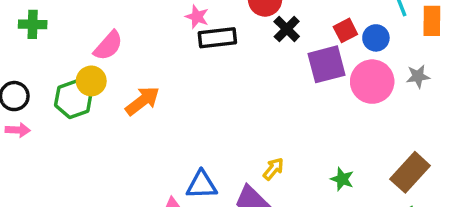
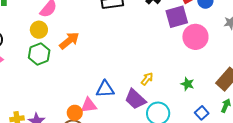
pink circle: (372, 82) -> (195, 37), moved
green hexagon: (73, 99) -> (39, 54), moved

